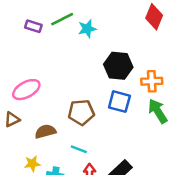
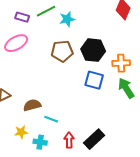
pink ellipse: (26, 90) -> (16, 43), moved
brown pentagon: (81, 112) -> (62, 51), moved
cyan line: (79, 149) -> (51, 119), moved

